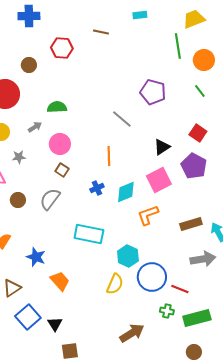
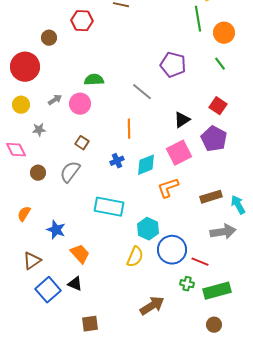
green semicircle: (57, 107) -> (94, 80), moved
pink circle: (60, 144) -> (80, 104), moved
black triangle: (55, 324) -> (75, 284), moved, turned -35

